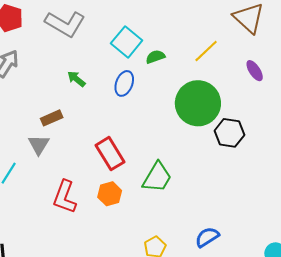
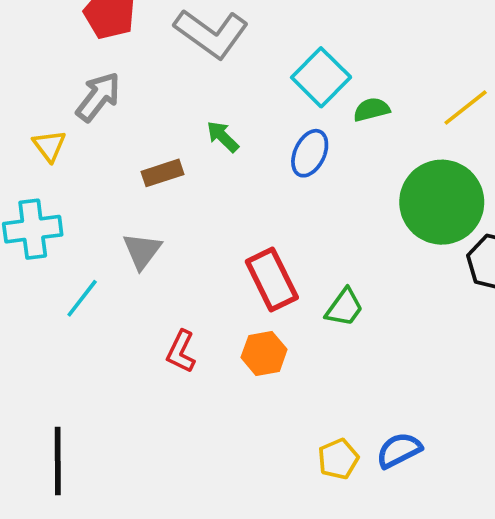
brown rectangle: (52, 118) -> (163, 173), moved
green trapezoid: (157, 177) -> (344, 307), moved, size x0.7
red L-shape: (65, 197) -> (181, 352), size x0.7
blue semicircle: (207, 237) -> (399, 450), moved

